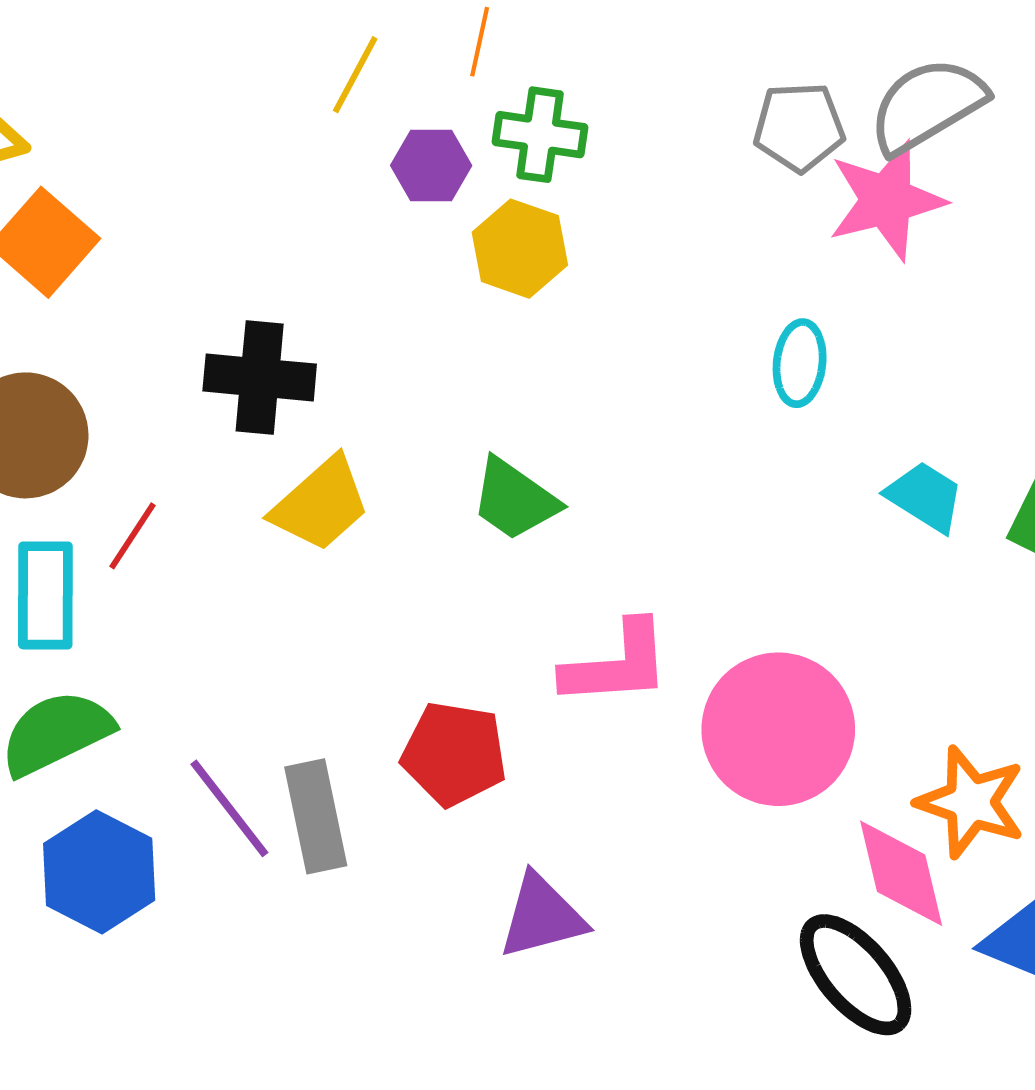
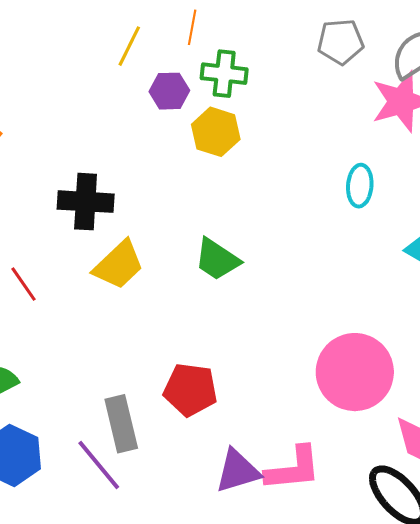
gray pentagon: (799, 127) -> (341, 42), moved
red line: (132, 536) -> (23, 284), turned -66
pink L-shape: (616, 664) -> (293, 469), moved
purple line: (229, 808) -> (99, 465), moved

